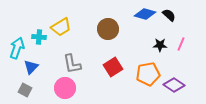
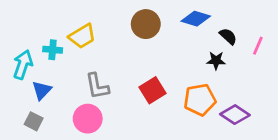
black semicircle: (169, 15) -> (228, 36), moved
brown circle: (108, 29) -> (146, 24), moved
pink line: (181, 44) -> (258, 46), moved

